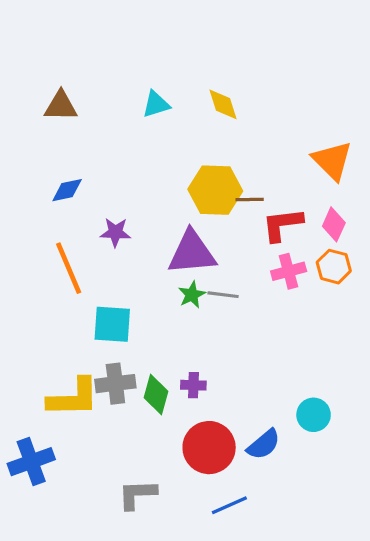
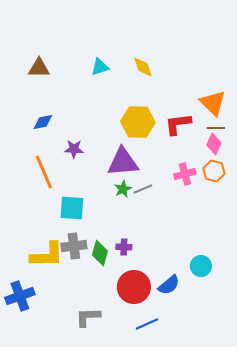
brown line: (250, 200) -> (216, 128), moved
red L-shape: (282, 224) -> (178, 124), moved
gray line: (223, 295) -> (143, 189), turned -30

